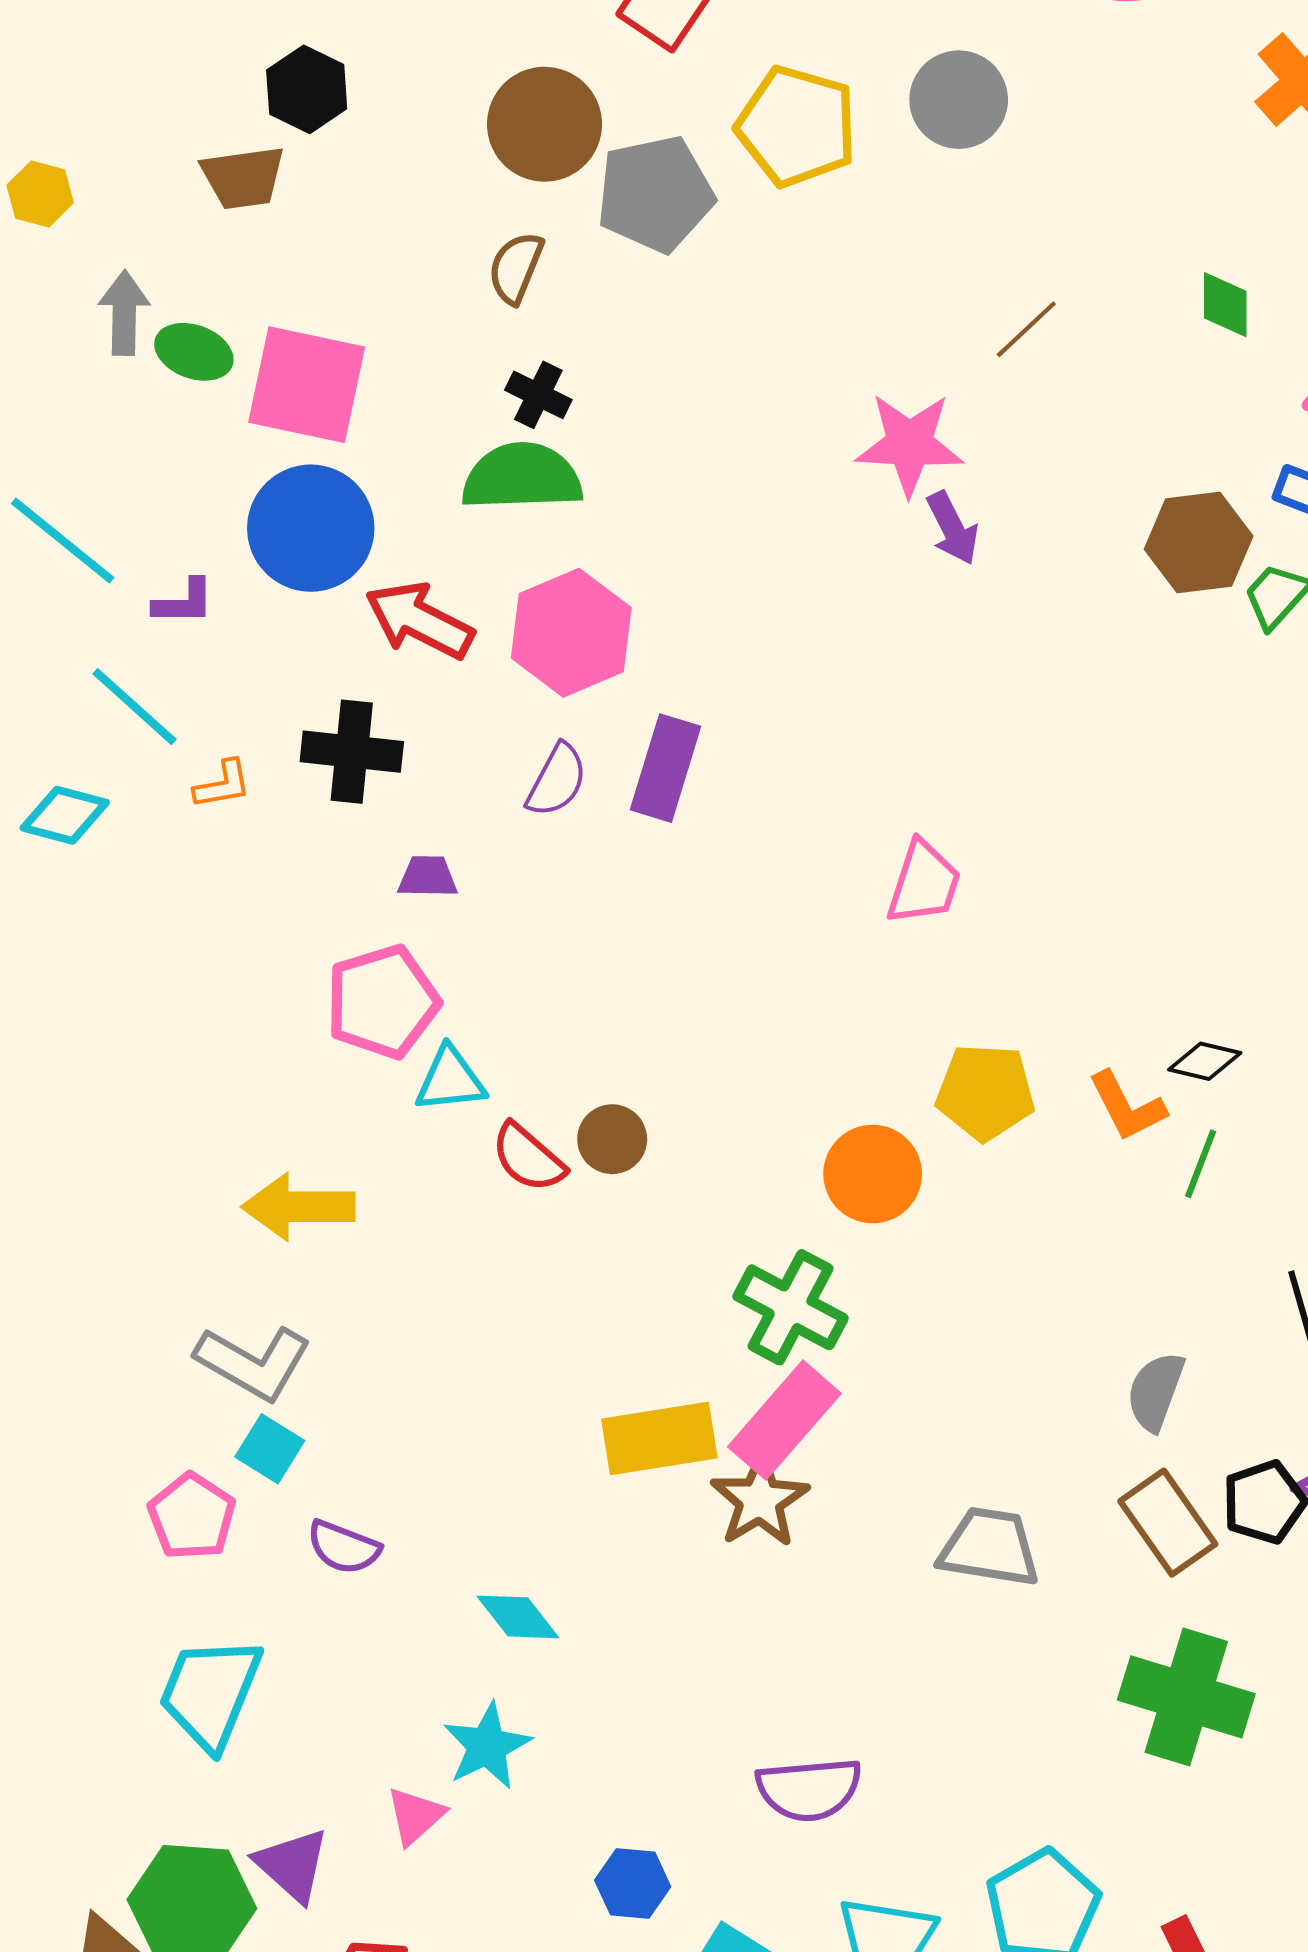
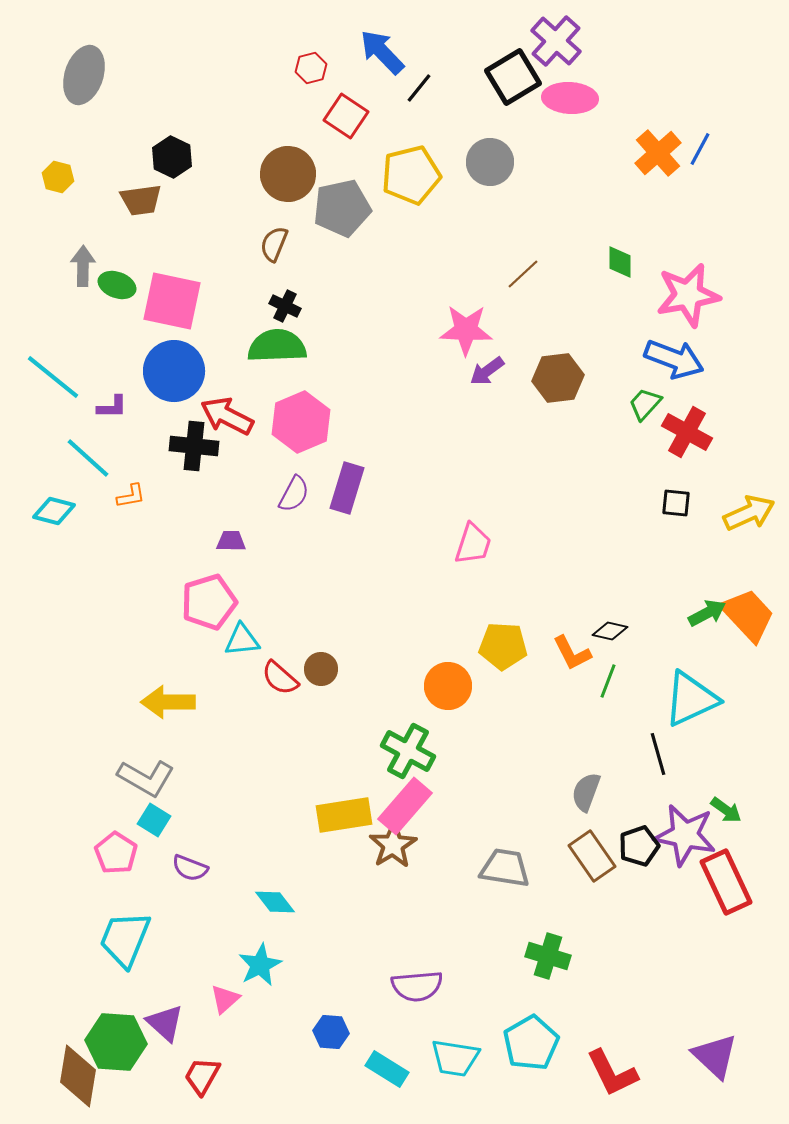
yellow pentagon: (797, 126) -> (411, 175), turned -30
yellow hexagon: (40, 194) -> (58, 177), moved
purple arrow: (953, 528) -> (487, 371), turned 81
brown hexagon: (1199, 543) -> (558, 378), moved
black cross: (352, 752) -> (194, 446), moved
green cross: (1186, 1697) -> (548, 956), moved, size x0.7

